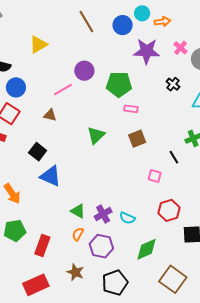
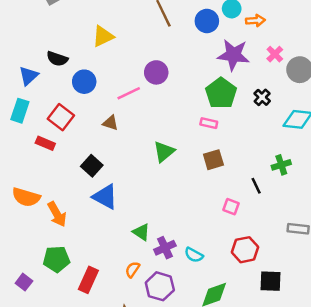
green pentagon: (119, 84) -> (221, 93), moved, turned 30
blue circle: (16, 87) -> (84, 82), moved
green triangle: (78, 211) -> (141, 232), moved

